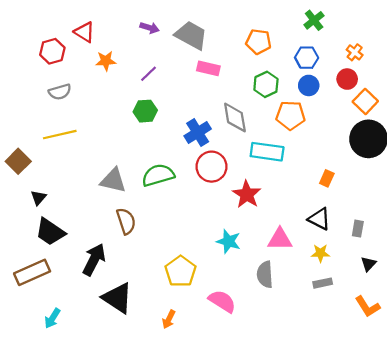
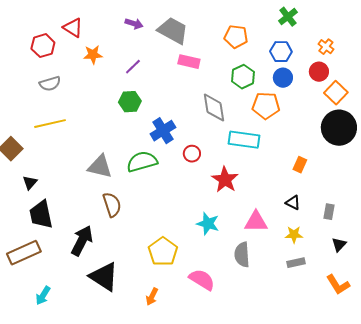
blue cross: (198, 132) -> (163, 131), moved
red circle: (211, 167) -> (192, 154), size x0.6
black triangle: (319, 219) -> (293, 203), size x0.7
black trapezoid: (50, 232) -> (41, 215), turned 44

